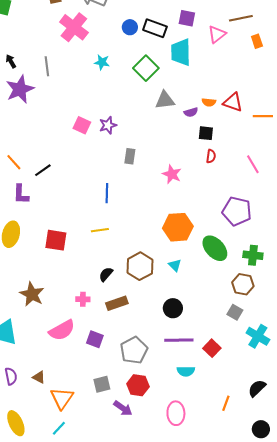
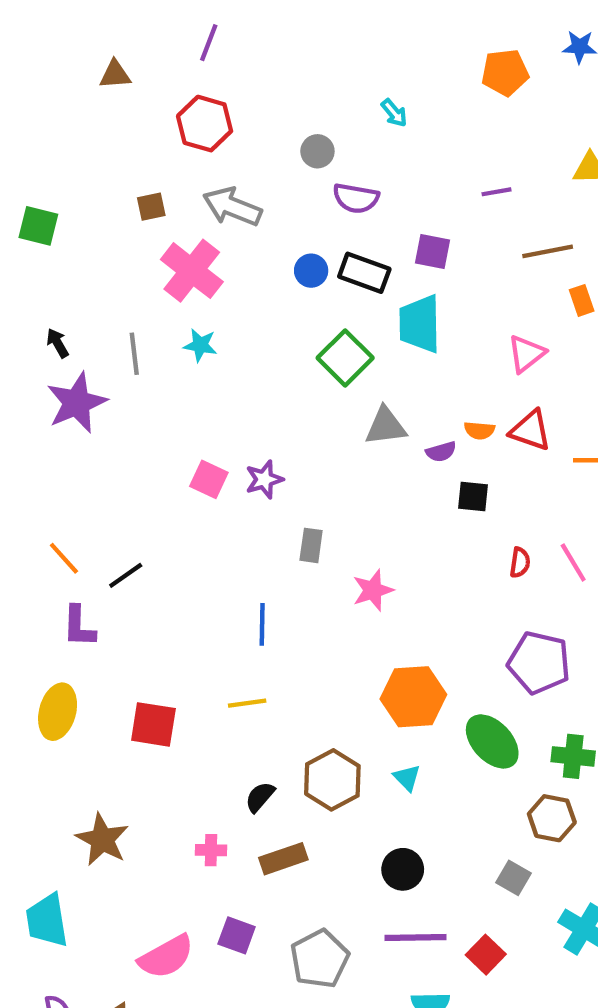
pink triangle: (217, 34) -> (526, 354), moved
cyan star: (102, 62) -> (200, 345), moved
red semicircle: (211, 156) -> (520, 563), moved
pink star: (172, 174) -> (373, 590), moved, turned 30
gray square: (235, 312) -> (513, 878), moved
pink semicircle: (62, 330) -> (166, 957), moved

